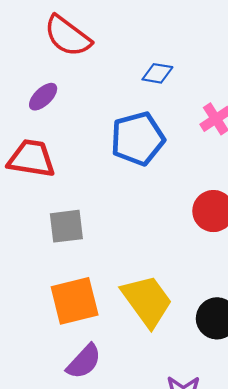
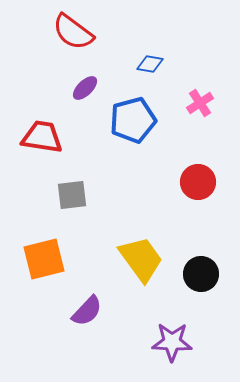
purple ellipse: (43, 97) -> (85, 88), moved
orange square: (75, 301) -> (44, 259), moved

